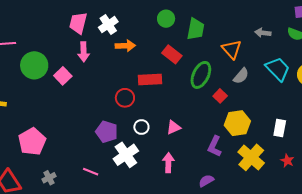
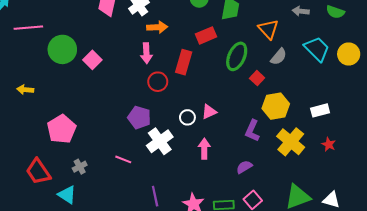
pink arrow: (84, 52) -> (146, 53), moved
red rectangle: (172, 54) -> (206, 35), turned -60
red rectangle: (150, 80) -> (184, 62), turned -70
white circle: (141, 127) -> (187, 117), moved
white rectangle: (280, 128) -> (320, 110), turned 66

